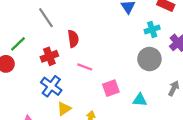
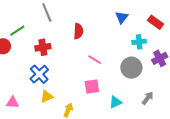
red semicircle: (73, 39) -> (78, 31), moved
pink line: (85, 67) -> (95, 60), moved
cyan triangle: (140, 100) -> (115, 102), turned -40

